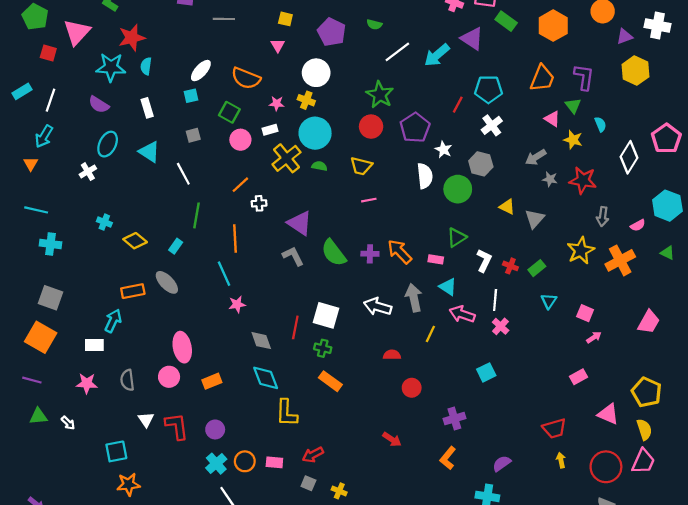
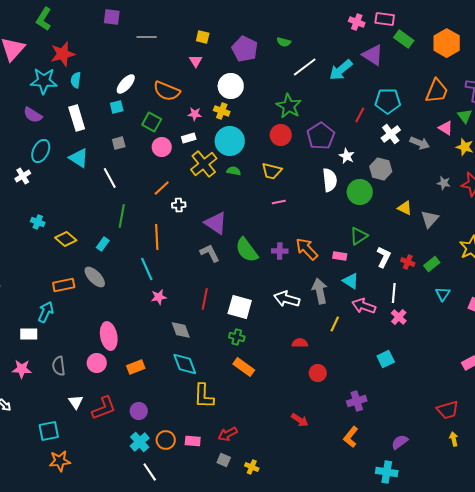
white rectangle: (147, 108) -> (77, 118), size x1.4
gray arrow: (536, 157) -> (420, 143), moved, turned -126
red line: (295, 327) -> (205, 299), moved
red L-shape: (177, 426) -> (104, 408), turned 76

